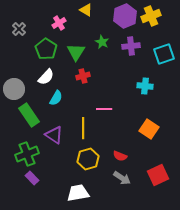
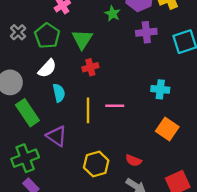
gray cross: (19, 29) -> (18, 32), moved
green star: (102, 42) -> (112, 14), moved
cyan cross: (145, 86) -> (160, 89), moved
cyan semicircle: (56, 98) -> (59, 93), turned -42
yellow line: (83, 128) -> (88, 110), moved

